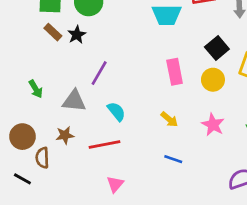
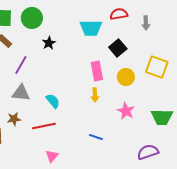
black star: (77, 35) -> (49, 43), moved
black square: (217, 48) -> (118, 48), moved
purple line: (99, 73) -> (21, 65), moved
yellow arrow: (169, 119) -> (95, 95), moved, turned 48

